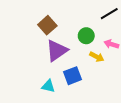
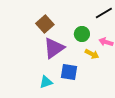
blue square: (73, 76) -> (69, 72), turned 30
cyan triangle: (48, 86) -> (46, 82), turned -32

